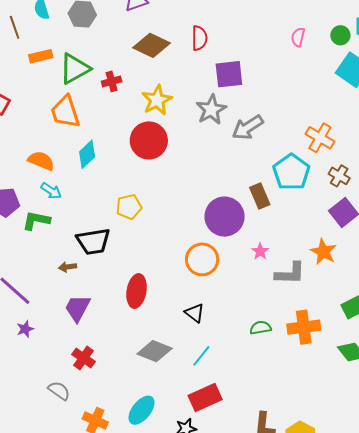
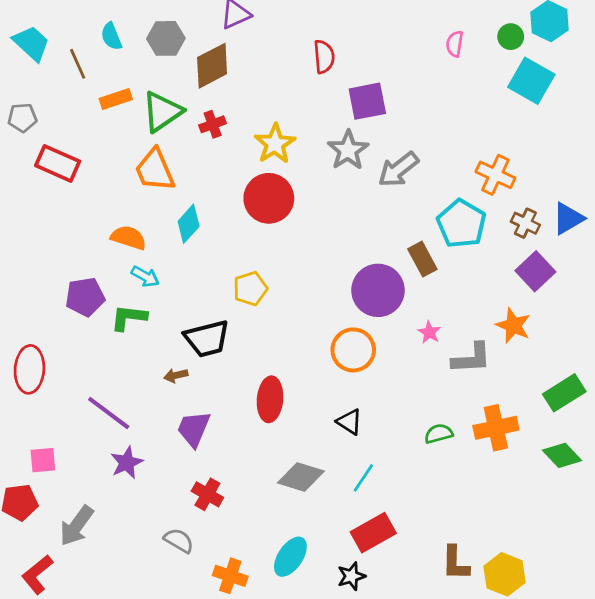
brown diamond: (151, 45) -> (212, 66), moved, turned -48
purple star: (25, 329) -> (127, 463), size x1.4

